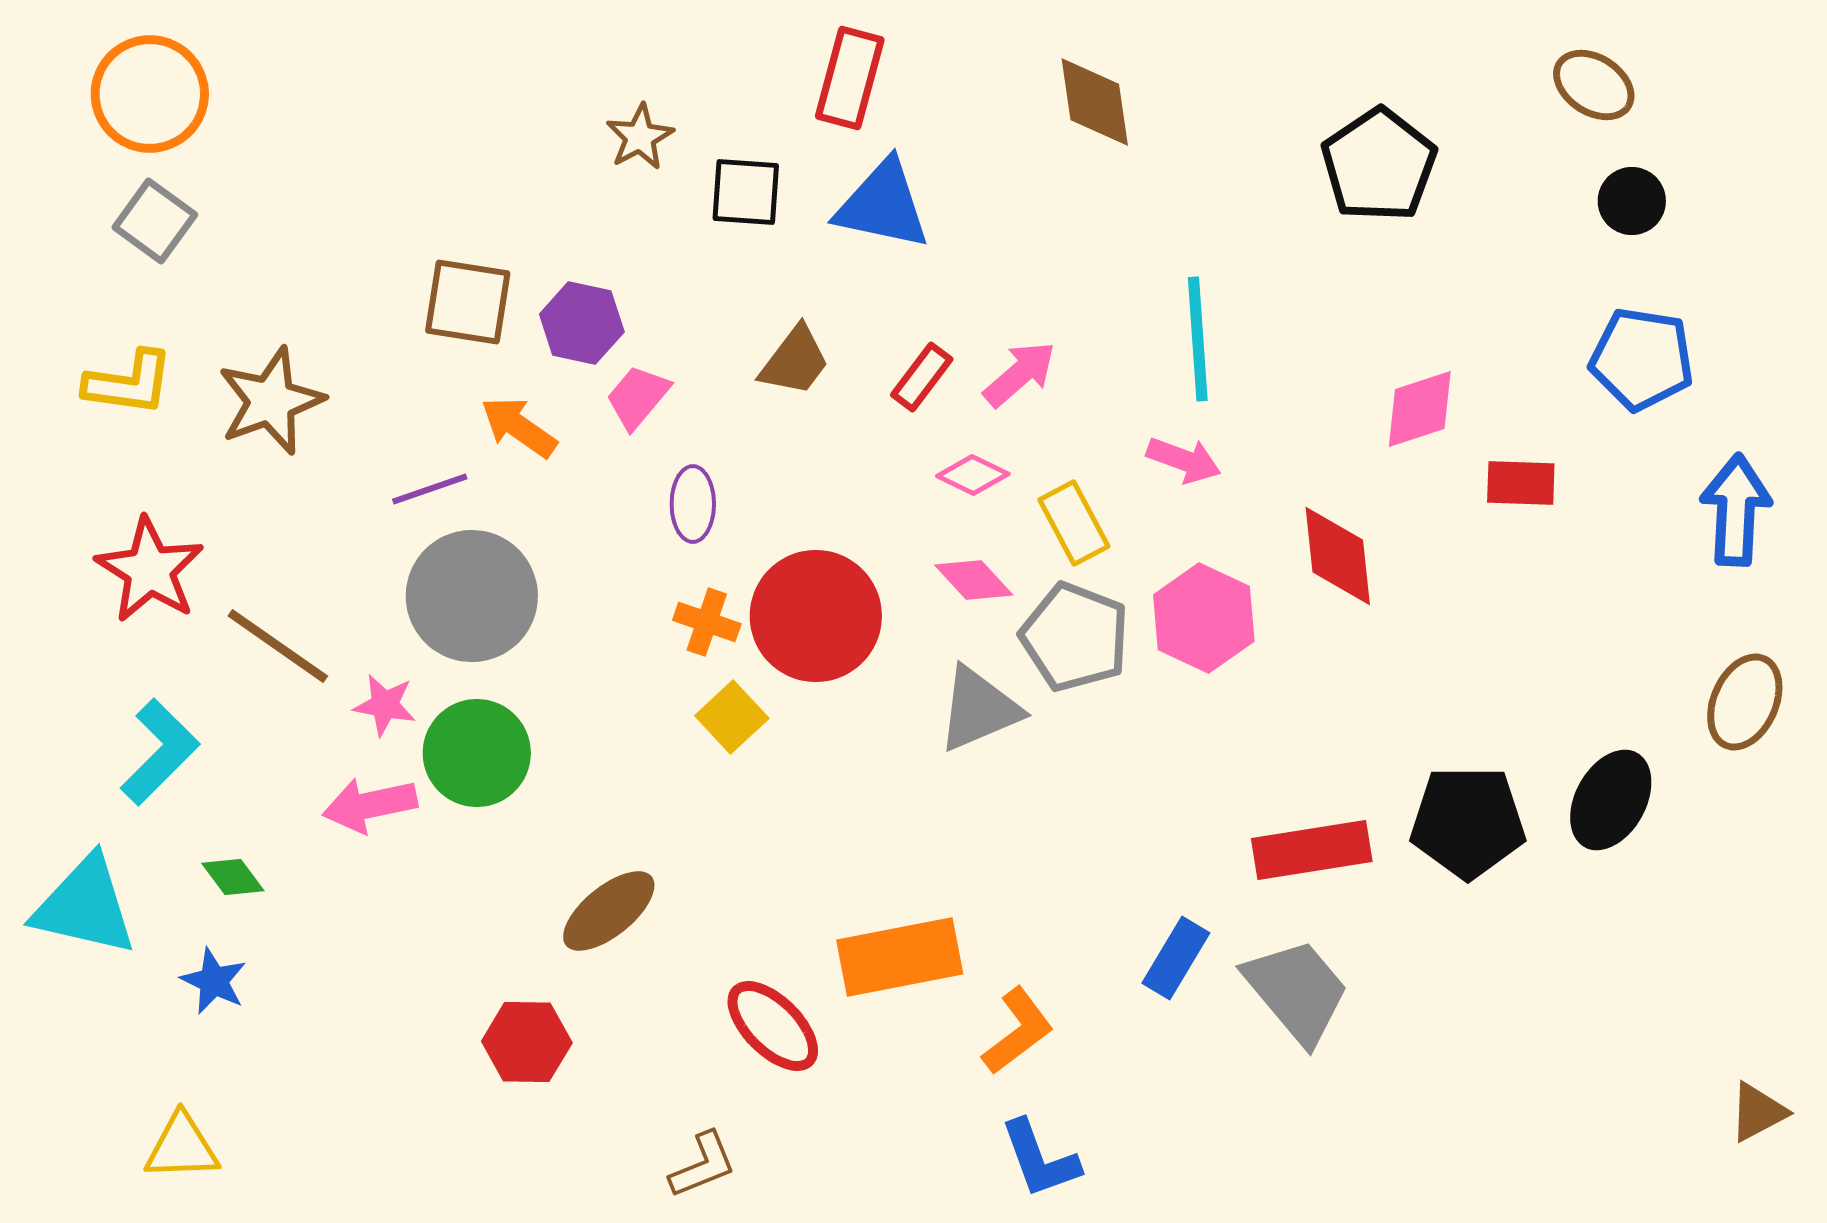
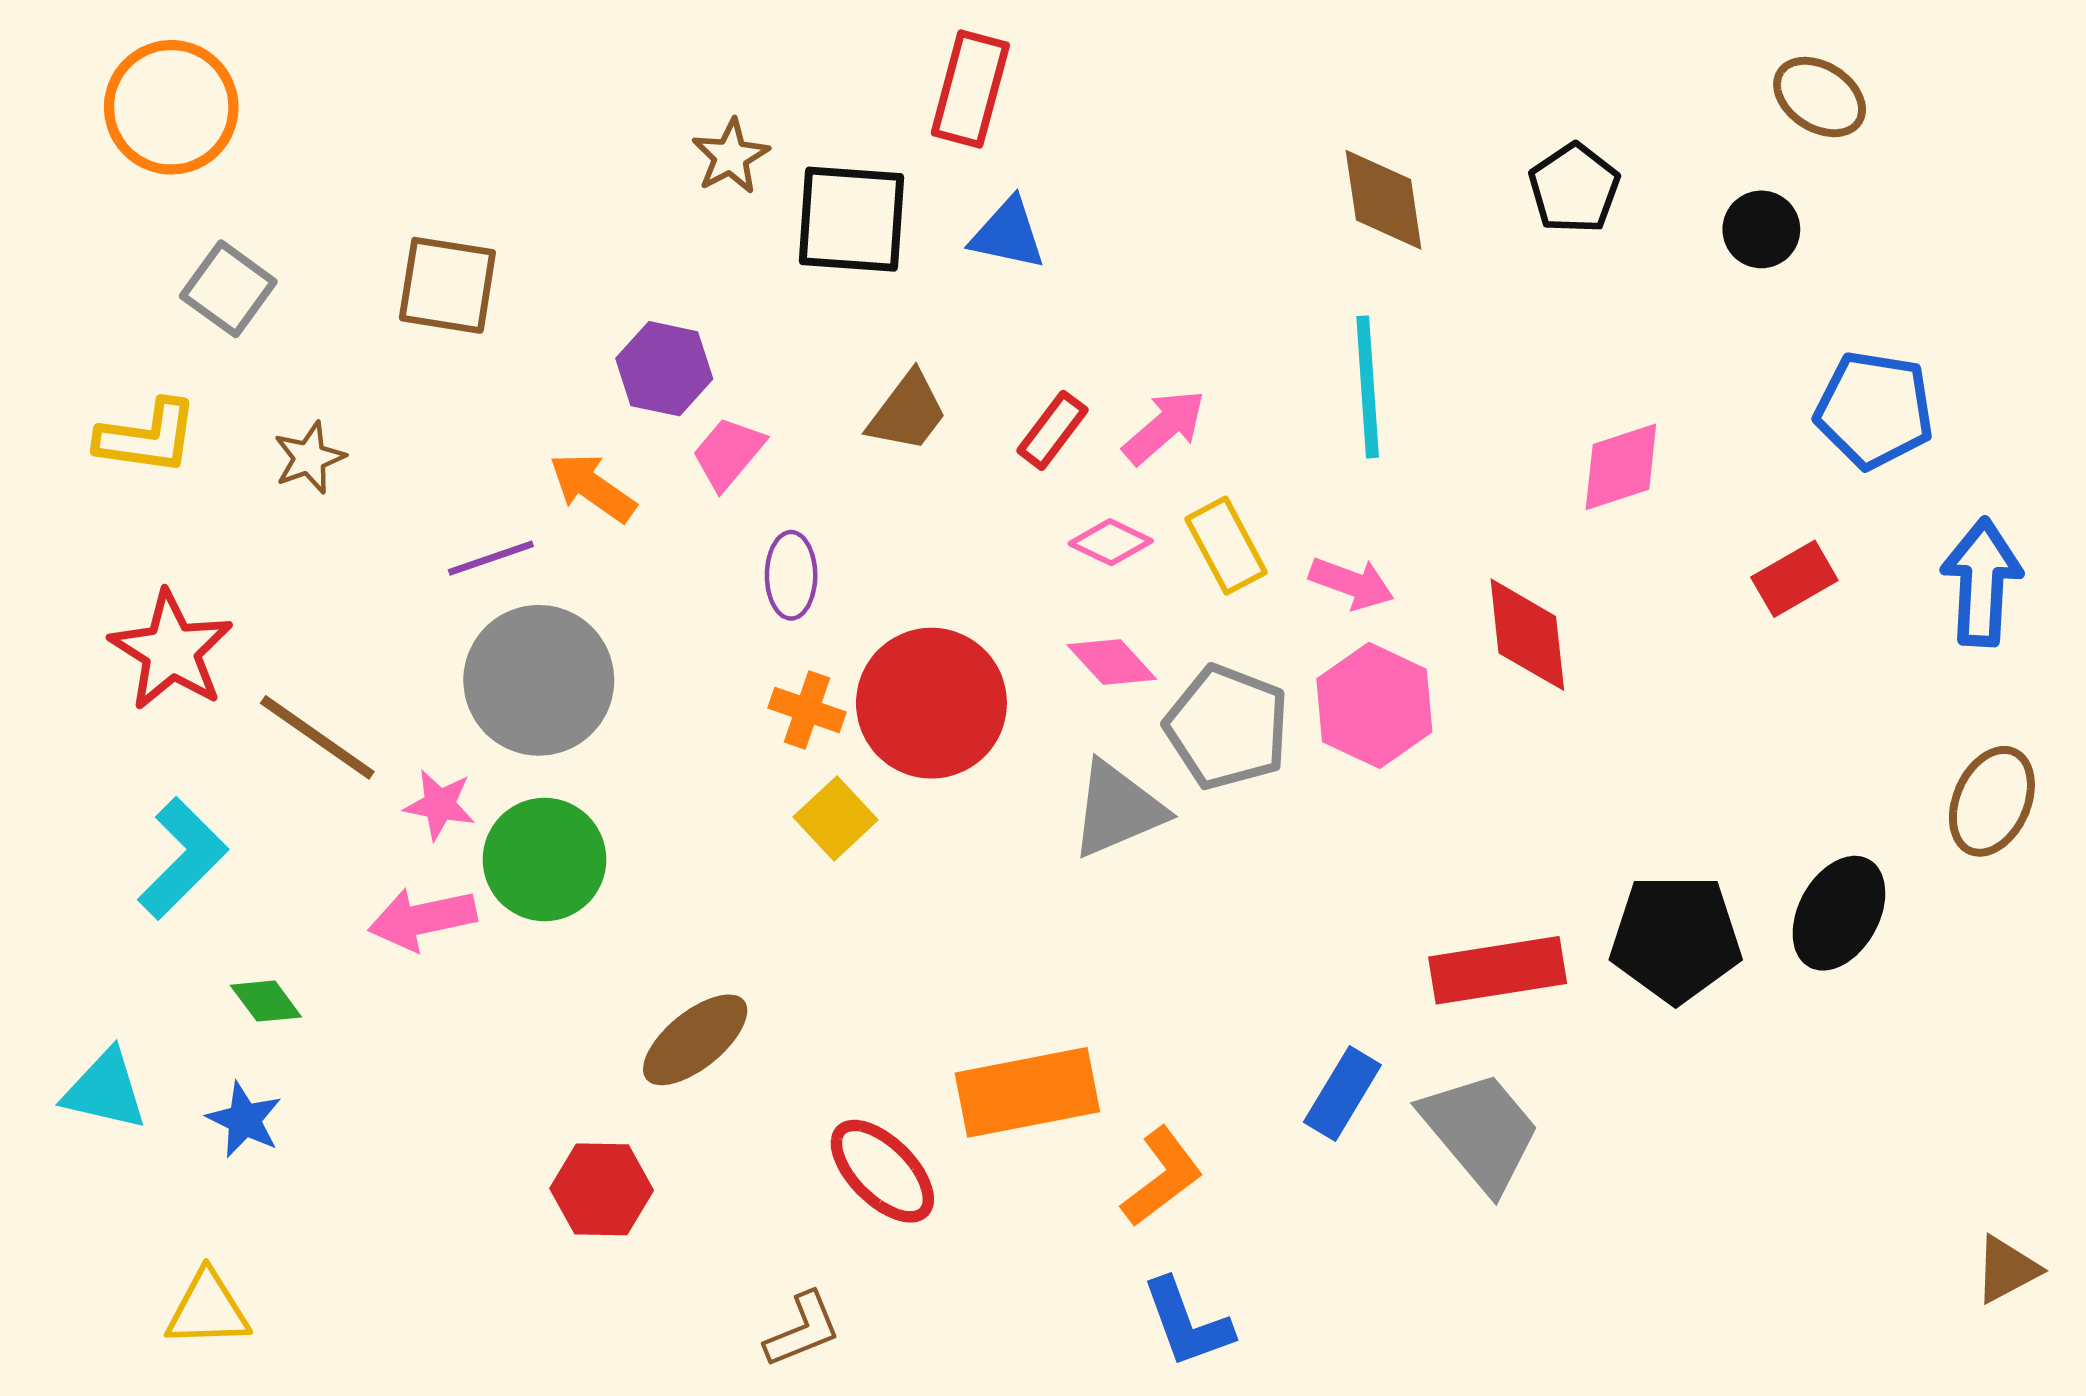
brown diamond: (1095, 102) -> (1383, 200), moved
black pentagon: (1379, 165) -> (1574, 188), size x0.7
black square: (746, 192) -> (852, 219), size x1.4
black circle: (1632, 201) -> (1761, 229), moved
blue triangle: (883, 205) -> (1008, 234), size x0.7
gray square: (155, 221) -> (228, 289), moved
brown square: (468, 302) -> (447, 285), moved
brown star: (271, 401) -> (309, 458), size x0.6
pink arrow: (1184, 460) -> (1352, 583), moved
red rectangle: (1521, 483) -> (1794, 579), moved, turned -32
yellow rectangle: (1074, 523) -> (1226, 546), moved
cyan triangle: (85, 906) -> (105, 1090), moved, size x0.7

